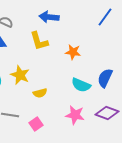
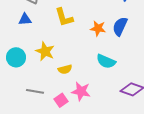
blue semicircle: (105, 78) -> (120, 26), moved
pink star: (75, 115) -> (81, 91), moved

